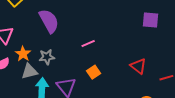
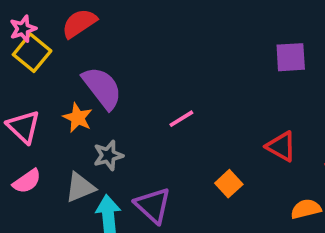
orange star: (23, 54) -> (78, 118), moved
orange square: (94, 72) -> (229, 184), moved

